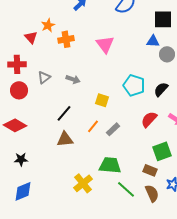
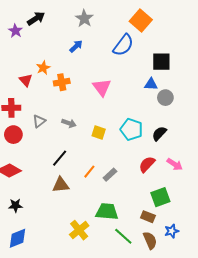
yellow square: (102, 100) -> (99, 132), moved

